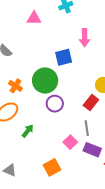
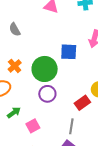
pink square: (70, 142) -> (33, 126), moved

